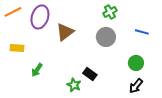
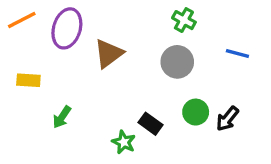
green cross: (110, 12) -> (184, 20), turned -32
green circle: (136, 63) -> (196, 112), moved
black arrow: (136, 86) -> (227, 119), moved

